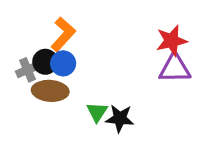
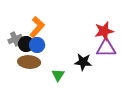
gray cross: (28, 70) -> (15, 39), moved
black star: (120, 118) -> (83, 62), moved

